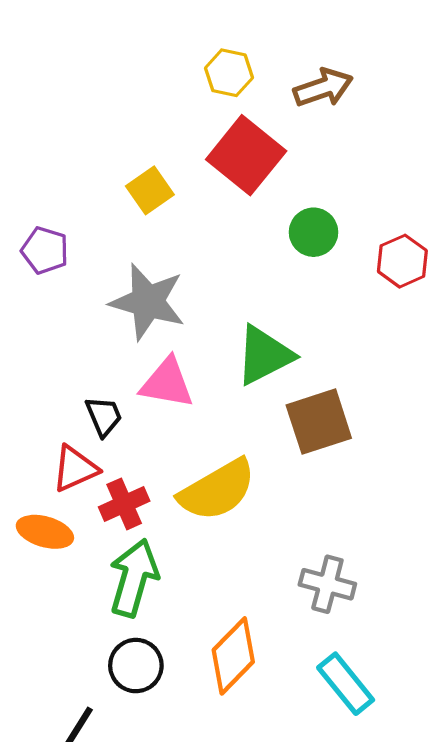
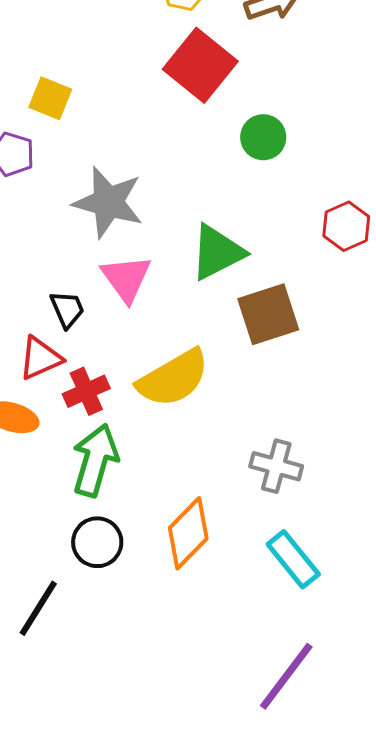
yellow square: (150, 190) -> (50, 98), moved, turned -33
red hexagon: (402, 261) -> (346, 226), moved
pink triangle: (167, 383) -> (126, 278), turned 44

